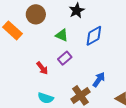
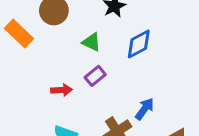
red arrow: (42, 68) -> (62, 90), turned -56

